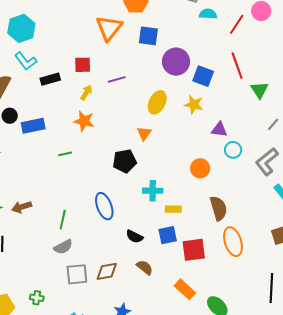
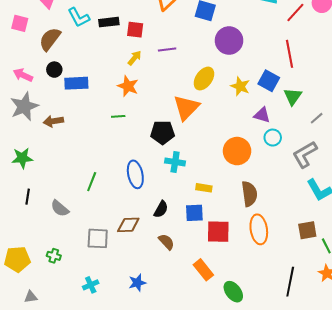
blue square: (203, 76) -> (269, 81), moved
black rectangle: (50, 79) -> (109, 22), moved
green triangle: (259, 90) -> (293, 96), moved
orange triangle: (144, 133) -> (186, 108), size x1.8
green line: (65, 154) -> (118, 116), moved
orange circle: (200, 168) -> (237, 151), size x1.4
cyan cross: (153, 191) -> (175, 162), moved
brown arrow: (22, 207) -> (53, 121), moved
black semicircle: (134, 236) -> (161, 209), turned -96
gray semicircle: (63, 247) -> (60, 208), moved, turned 60
brown diamond: (107, 271) -> (128, 225), moved

